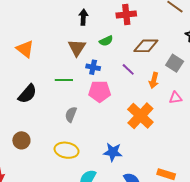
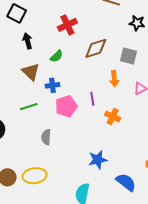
purple line: (128, 69) -> (92, 99), moved, turned 56
orange cross: (140, 116) -> (113, 117), size x0.6
yellow ellipse: (67, 150) -> (35, 176), moved

